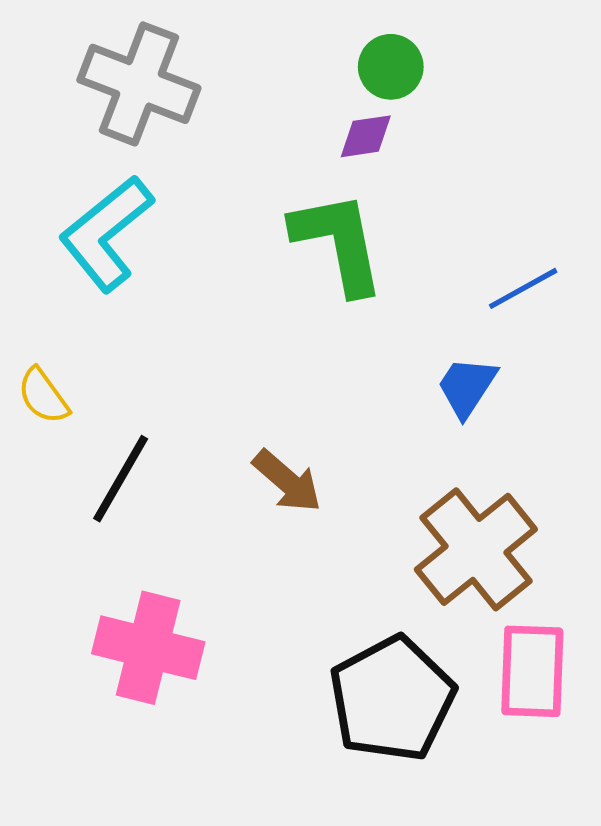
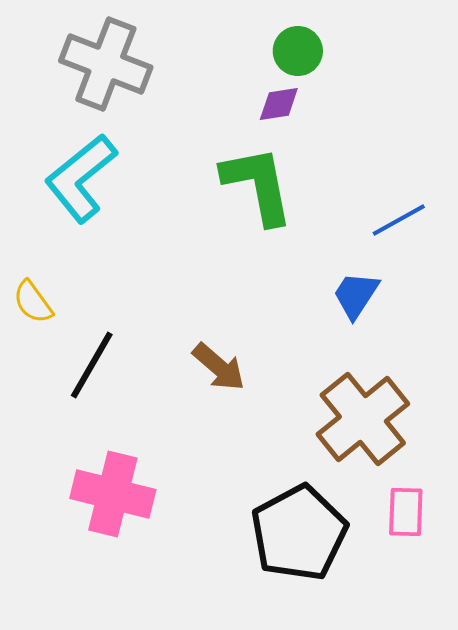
pink rectangle: (532, 671) -> (406, 512), size x0.7

